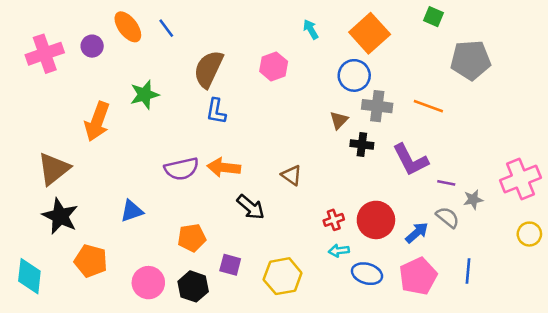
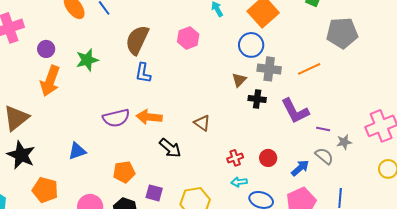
purple circle: (92, 46) -> (46, 49), moved
orange line: (428, 106) -> (309, 69), turned -45
red circle: (376, 220) -> (268, 158), size x0.6

